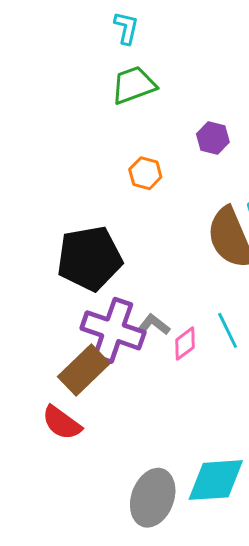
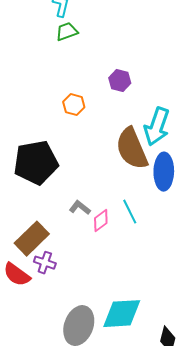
green trapezoid: (134, 85) -> (67, 32), moved, size x0.7
purple cross: (113, 330) -> (45, 263), moved, size x0.5

